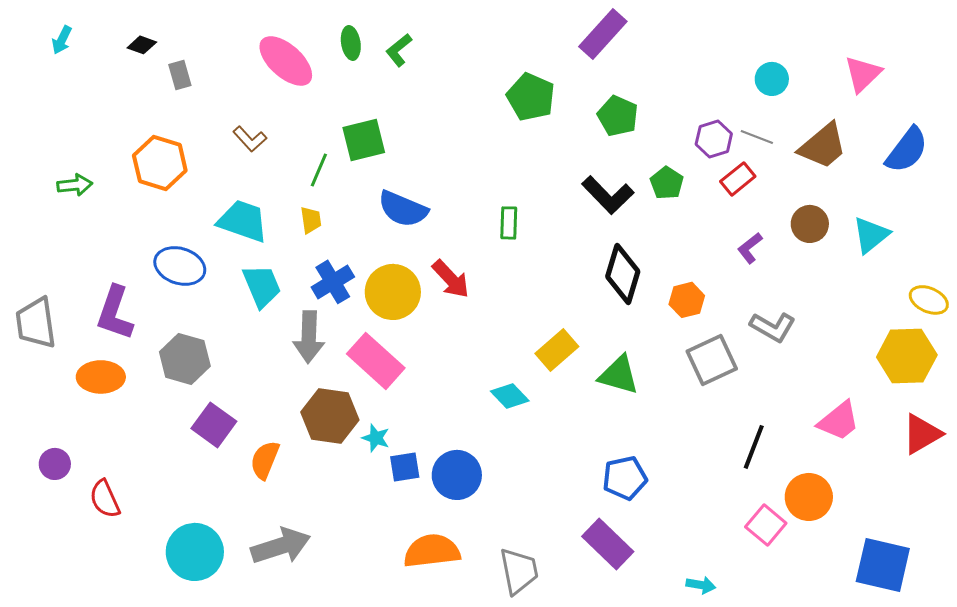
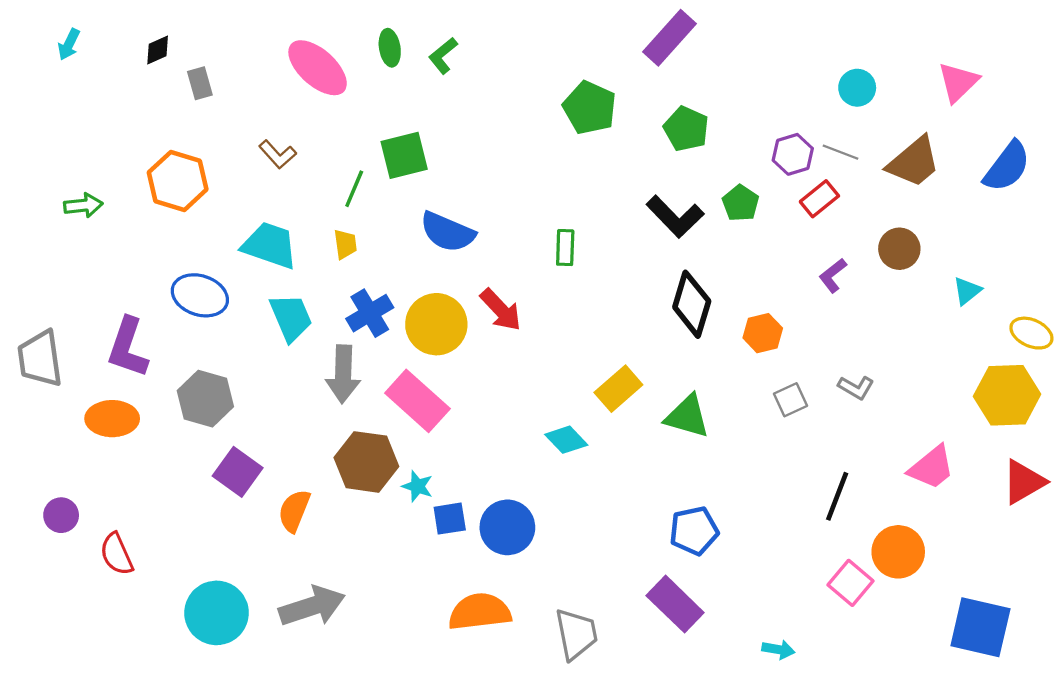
black diamond: (142, 45) -> (158, 50), turned -44
cyan triangle: (871, 235) -> (967, 291), moved, size x0.7
gray L-shape: (773, 327) -> (856, 387), moved, size x0.7
gray square: (712, 360) -> (791, 400), size x0.6

